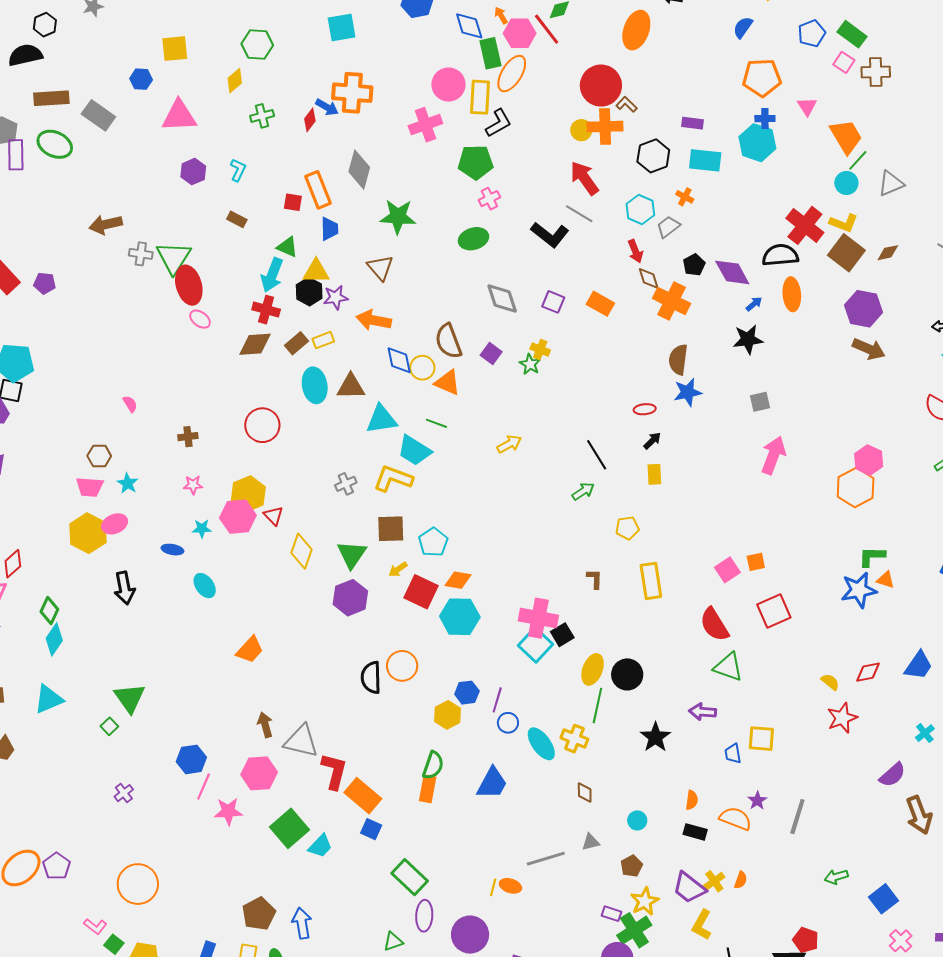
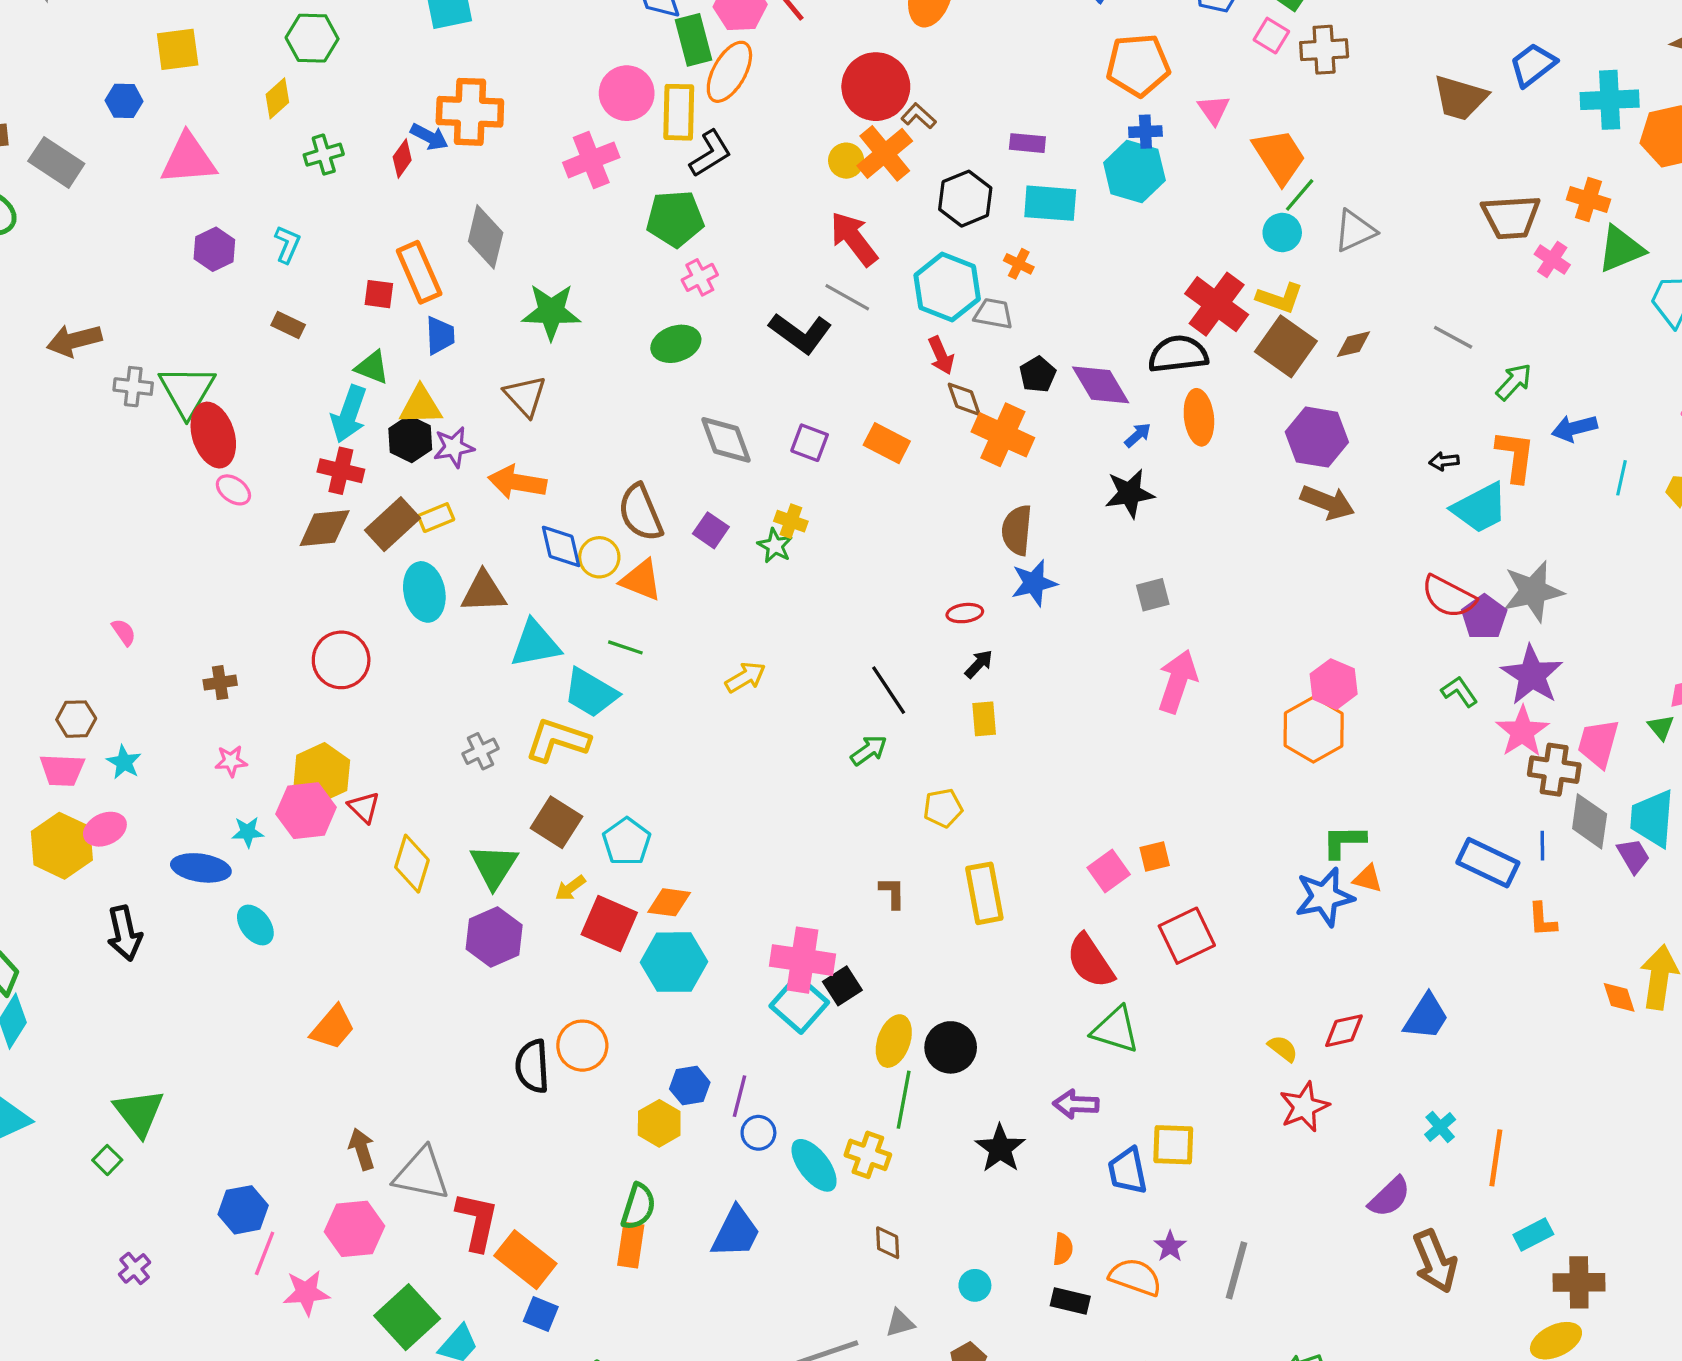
orange cross: (605, 127) -> (885, 153), turned -36
cyan hexagon: (640, 210) -> (947, 287), size x1.4
gray trapezoid: (668, 227) -> (993, 314), turned 50
brown rectangle: (297, 343) -> (392, 524), size x1.4
brown square: (391, 529) -> (556, 822), turned 36
blue ellipse: (172, 550) -> (201, 868), size x1.6
blue trapezoid: (733, 754) -> (1128, 1171), size x1.4

